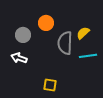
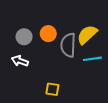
orange circle: (46, 23) -> (48, 34), moved
yellow semicircle: (83, 33) -> (87, 35), size x1.5

